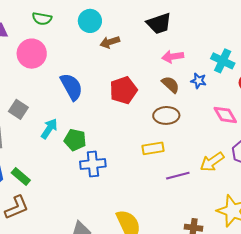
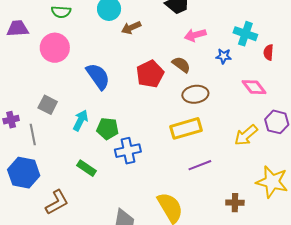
brown semicircle: (170, 85) -> (181, 65), moved
yellow rectangle: (153, 148) -> (186, 128), size x1.4
green rectangle: (21, 176) -> (87, 168), moved
purple line: (178, 176) -> (200, 165), moved

